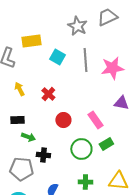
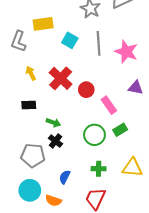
pink star: (112, 68) -> (126, 52), turned 30
red cross: (48, 94) -> (61, 78), size x1.6
red circle: (63, 120) -> (86, 90), moved
green arrow: (28, 137) -> (53, 123), moved
black cross: (43, 155) -> (55, 141), turned 32

